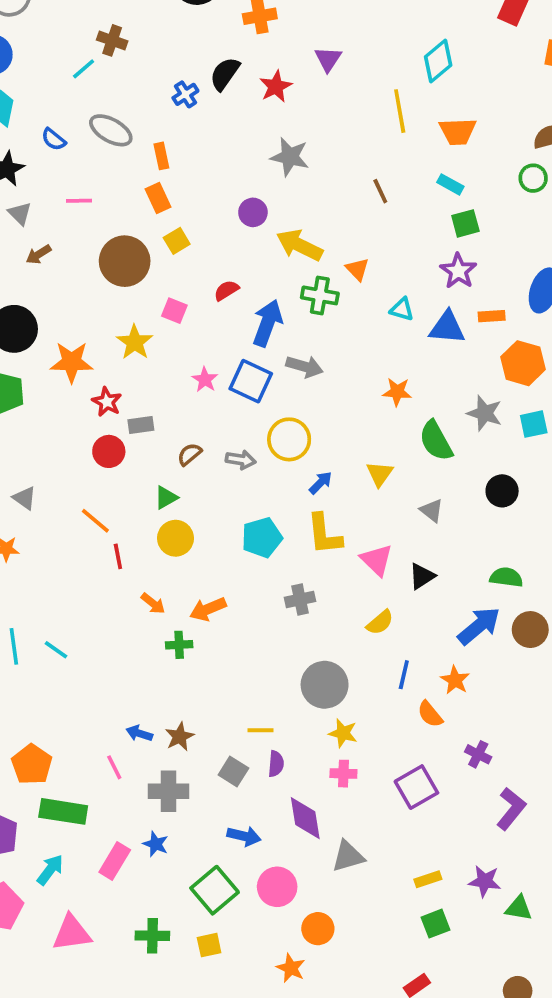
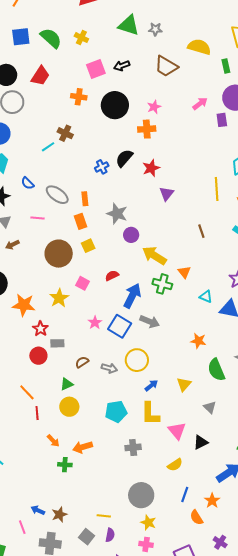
purple triangle: (328, 59) -> (167, 194), moved
gray ellipse: (111, 130) -> (57, 195), moved
gray star: (290, 157) -> (117, 214), moved

